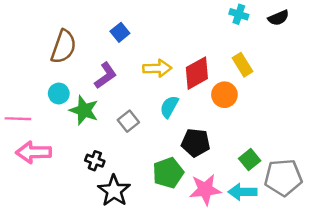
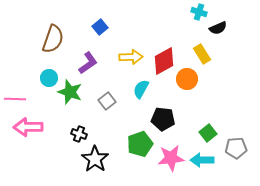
black semicircle: (278, 18) -> (218, 28), moved
gray pentagon: (283, 178) -> (236, 148), size x0.7

